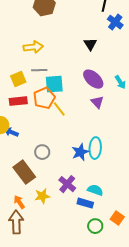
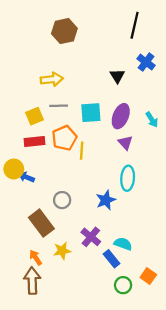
blue cross: (115, 22) -> (146, 62), moved
purple ellipse: (93, 79) -> (121, 116), turned 70
cyan square: (54, 84) -> (91, 113), moved
yellow line: (59, 109) -> (82, 151), turned 42
cyan ellipse: (95, 148) -> (128, 178), moved
blue rectangle: (85, 203) -> (112, 259), turned 35

